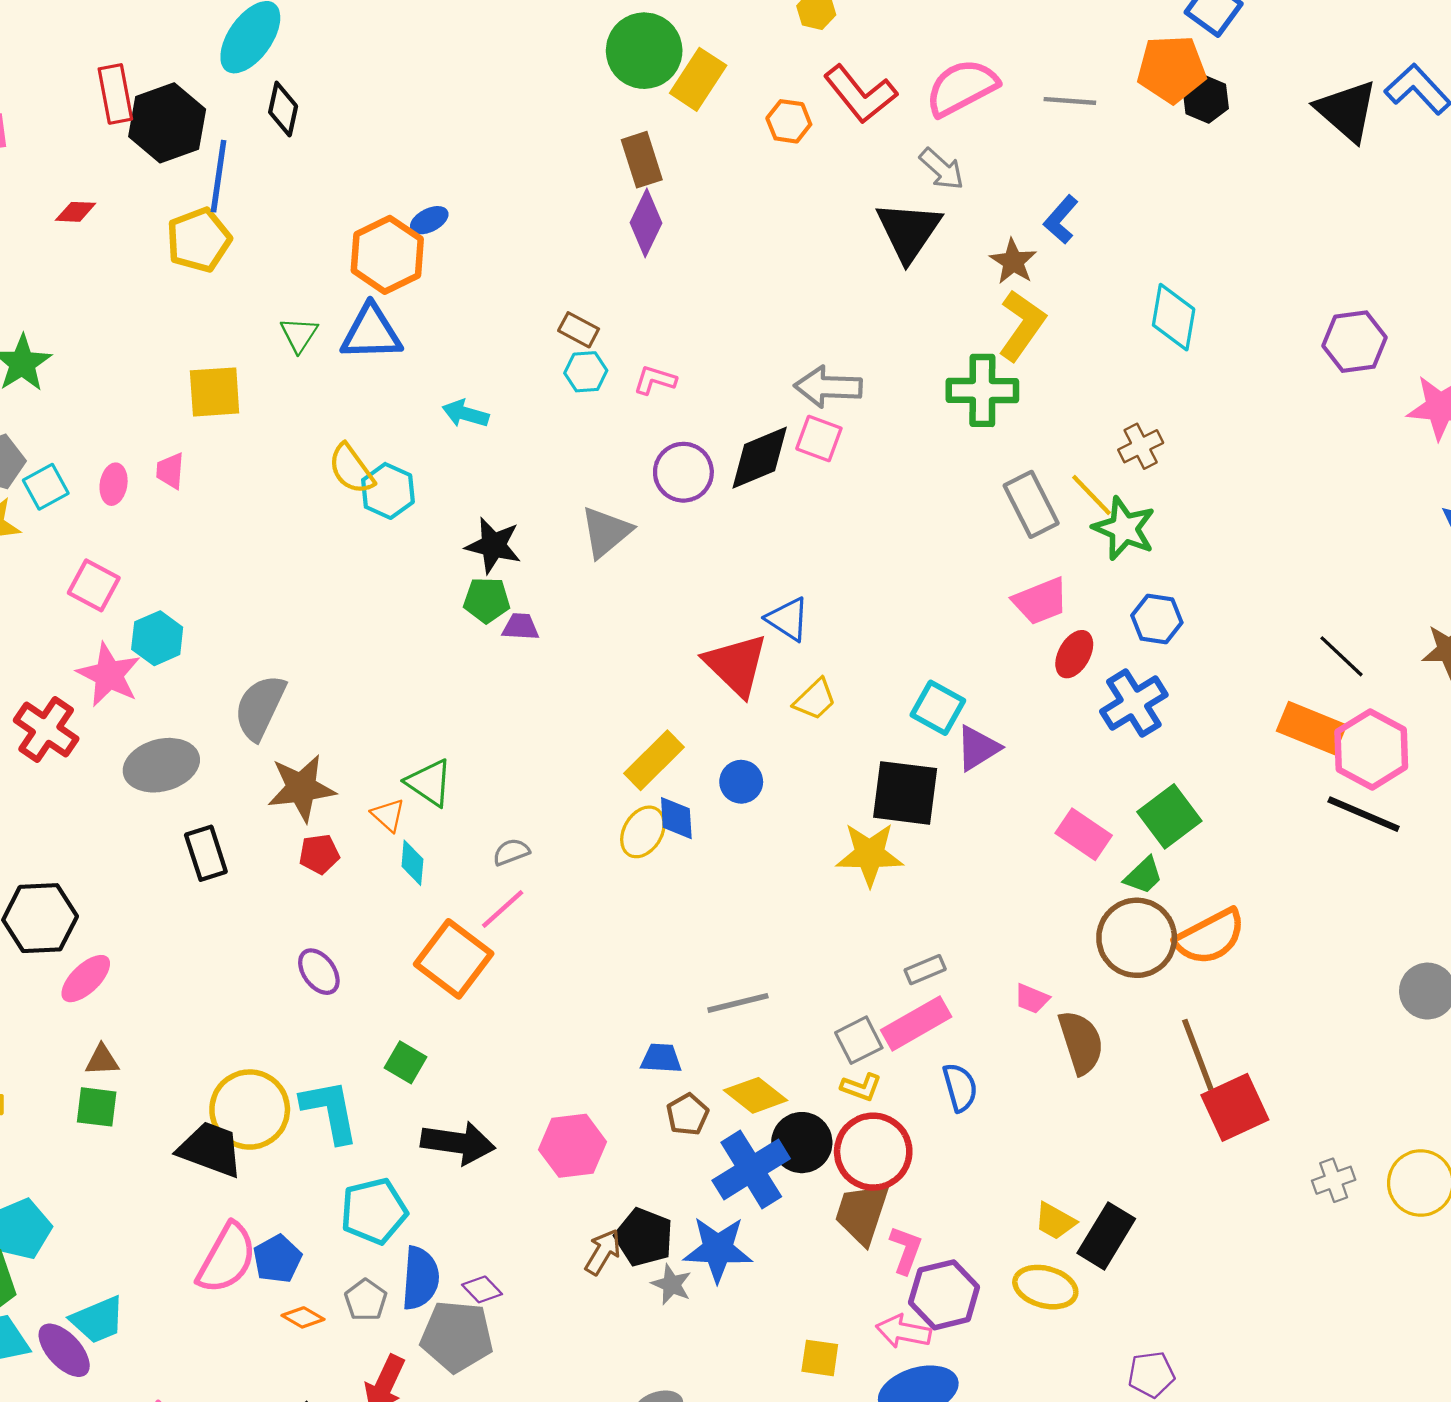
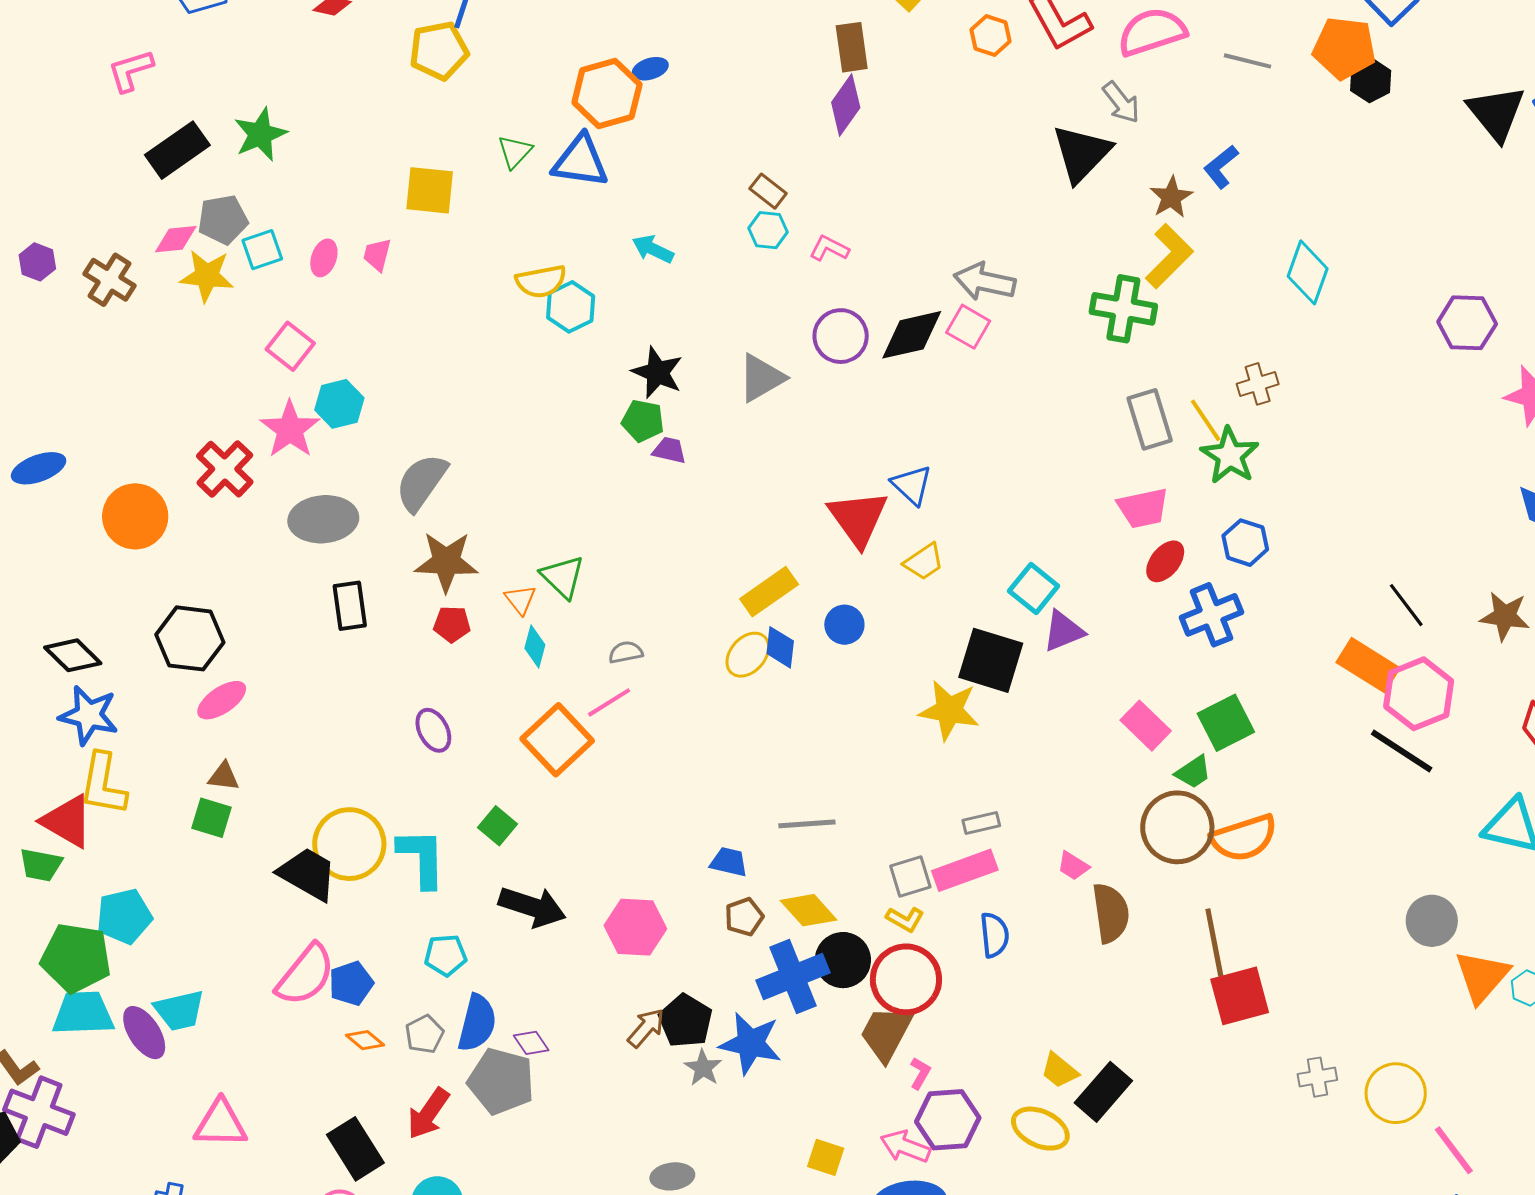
yellow semicircle: (351, 469) -> (541, 281), turned -75
cyan pentagon: (374, 1211) -> (446, 955), size x0.7
pink L-shape: (906, 1250) -> (920, 1073), size x0.7

